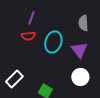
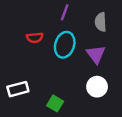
purple line: (31, 18) -> (65, 12), moved
white rectangle: (14, 79) -> (18, 89), turned 30

